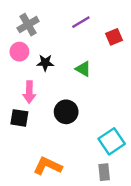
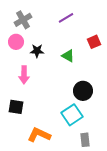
red square: (114, 37) -> (94, 42), moved
black circle: (66, 112) -> (83, 91), moved
black square: (19, 118) -> (16, 107), moved
cyan square: (112, 141) -> (72, 115), moved

